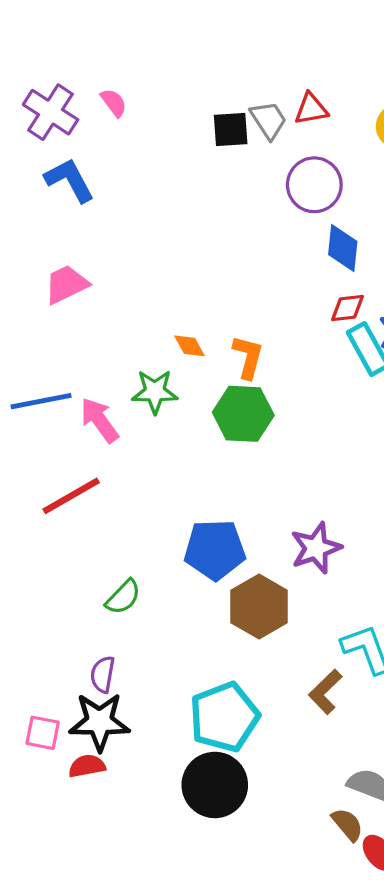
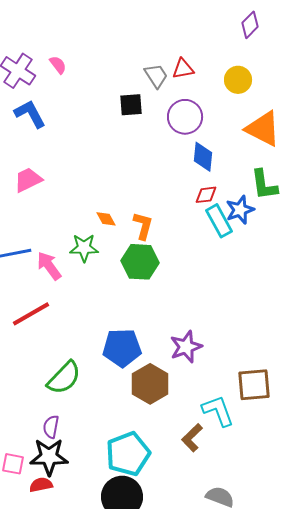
black square: (231, 130) -> (131, 105), moved
green semicircle: (123, 597) -> (64, 378), size x1.5

